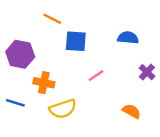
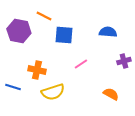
purple hexagon: (20, 54) -> (19, 31), moved
purple cross: (147, 72) -> (124, 61), turned 32

